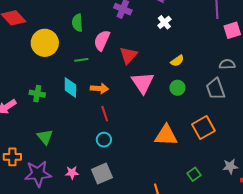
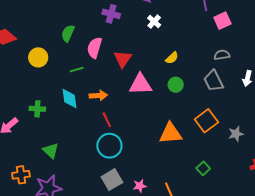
green semicircle: (77, 23) -> (68, 33), turned 36
yellow circle: (45, 43) -> (38, 57), size x0.7
pink triangle: (143, 83) -> (140, 84), turned -50
cyan circle: (104, 140) -> (109, 146), size x1.6
gray star: (230, 166) -> (236, 134), moved
pink star: (72, 173) -> (140, 186), moved

